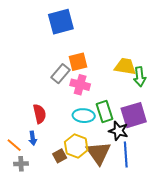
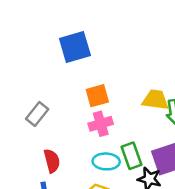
gray rectangle: (61, 74) -> (37, 114), moved
pink cross: (80, 85) -> (101, 124), turned -30

